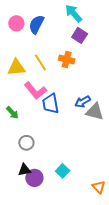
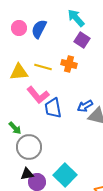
yellow line: (40, 63) -> (43, 67), turned -42
green arrow: (12, 113) -> (15, 128), moved
gray circle: (26, 143) -> (29, 147), size x1.6
cyan square: (63, 171) -> (65, 175), size x1.6

